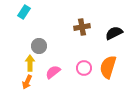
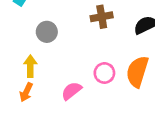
gray circle: (39, 46) -> (47, 32), moved
pink semicircle: (53, 72) -> (71, 91), moved

